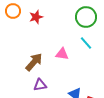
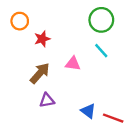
orange circle: (13, 11) -> (20, 21), moved
red star: (36, 17) -> (42, 39), moved

